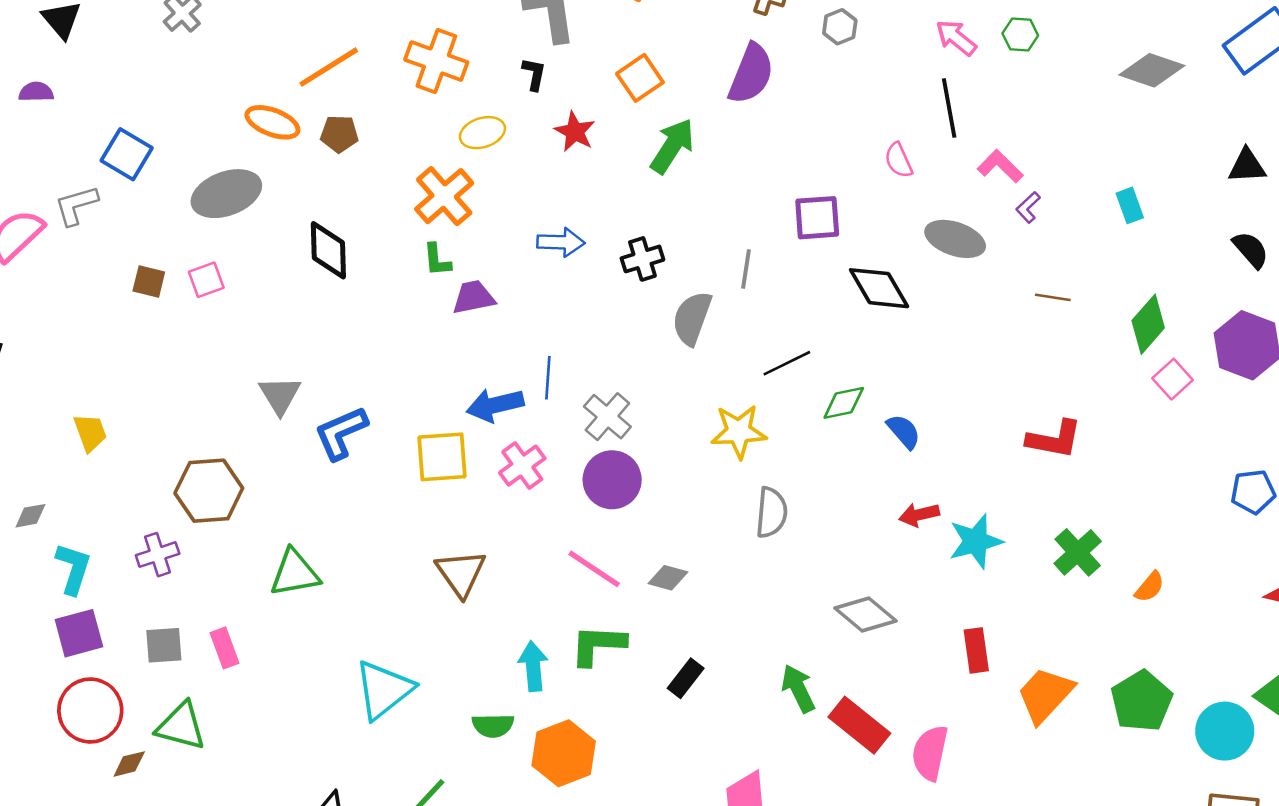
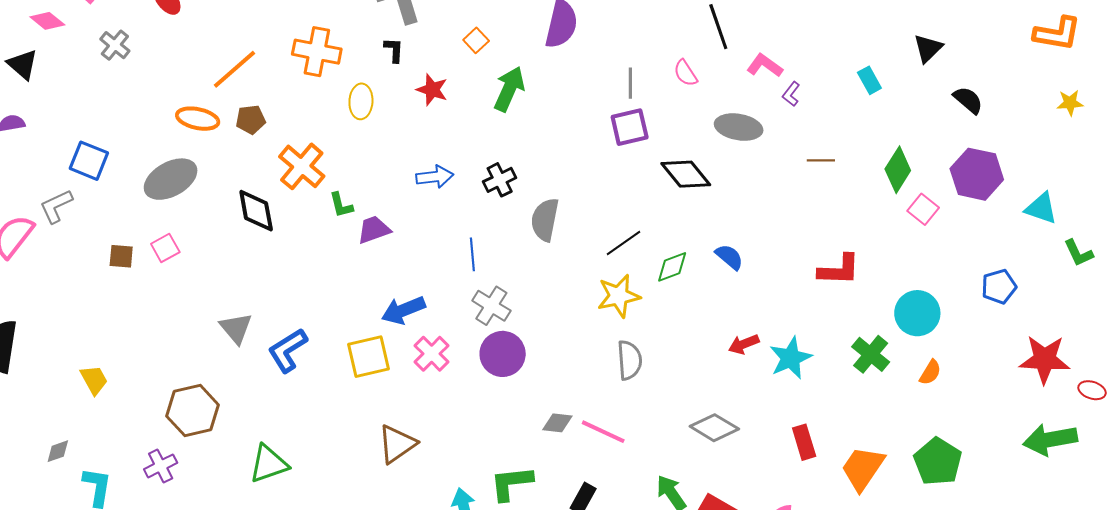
orange square: (640, 78) -> (476, 40), size x0.7
yellow ellipse: (482, 133) -> (361, 101), turned -60
black triangle: (1247, 166) -> (928, 48), moved, turned -32
orange cross: (444, 196) -> (302, 166), moved
gray line: (746, 269) -> (630, 83), moved
blue line: (548, 378) -> (472, 254), moved
yellow star: (739, 431) -> (619, 296), moved
blue semicircle: (904, 431) -> (729, 257), moved
pink line: (594, 569) -> (603, 432), moved
brown triangle: (461, 573) -> (397, 444), turned 39
cyan circle: (1225, 731) -> (917, 313), moved

